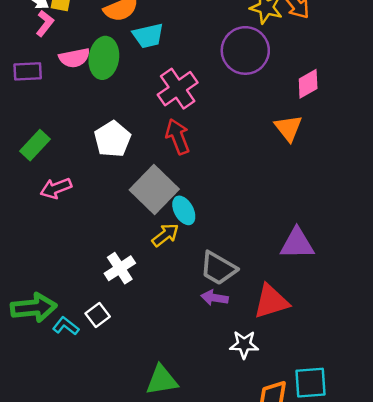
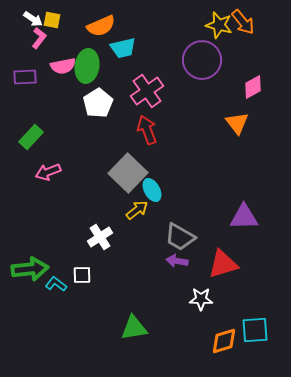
white pentagon: (112, 139) -> (98, 103), moved
white square: (98, 315) -> (82, 275), turned 36

